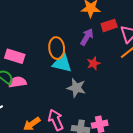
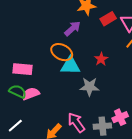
purple arrow: (87, 37) -> (73, 29), moved, turned 30
orange ellipse: (57, 48) -> (62, 52), turned -45

